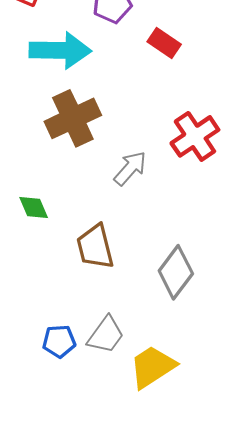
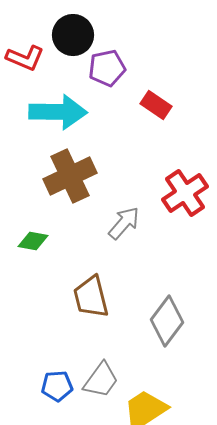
green diamond: (34, 208) -> (33, 241), moved, turned -56

